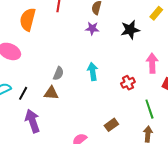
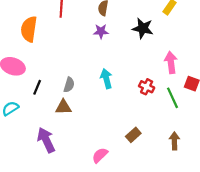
black star: (130, 30) -> (143, 28), turned 30
red cross: (128, 83) -> (147, 87), turned -32
black line: (23, 93) -> (37, 87), moved
green line: (149, 109) -> (172, 98), moved

